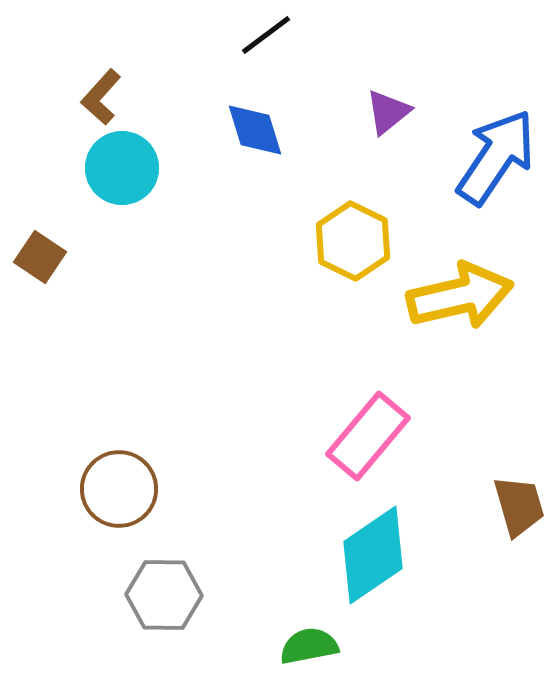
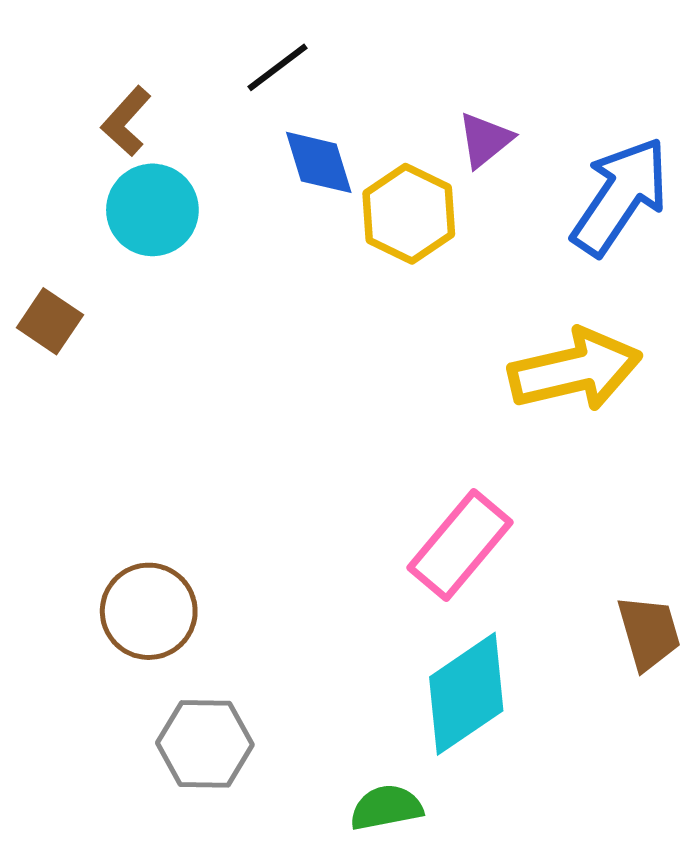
black line: (266, 35) -> (277, 67), moved
yellow hexagon: (353, 241) -> (409, 214), moved

